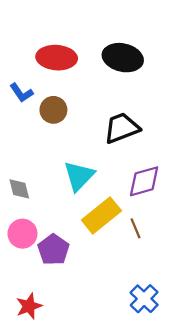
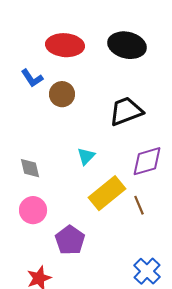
cyan triangle: (79, 176) -> (86, 156), size x0.6
purple pentagon: (53, 250) -> (70, 240), moved

